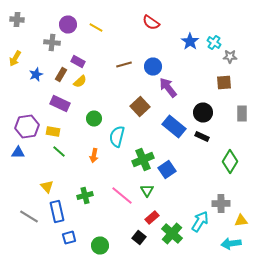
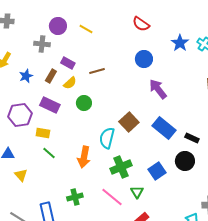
brown line: (124, 64) -> (97, 71), moved
blue circle: (153, 66) -> (144, 59), moved
brown square: (140, 106) -> (129, 122), moved
black circle: (203, 112) -> (185, 161), moved
green circle: (94, 118) -> (84, 103), moved
purple hexagon: (27, 126) -> (20, 115), moved
orange arrow: (94, 156) -> (84, 157), size x1.5
green cross: (143, 160) -> (121, 167), moved
yellow triangle: (47, 186) -> (21, 175), moved

